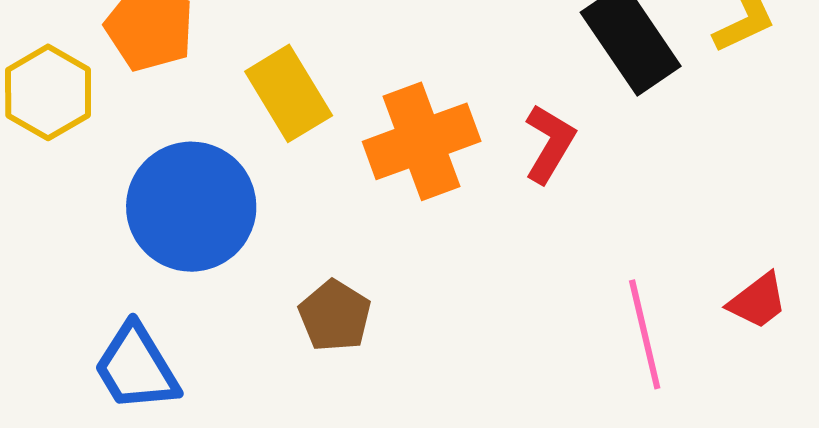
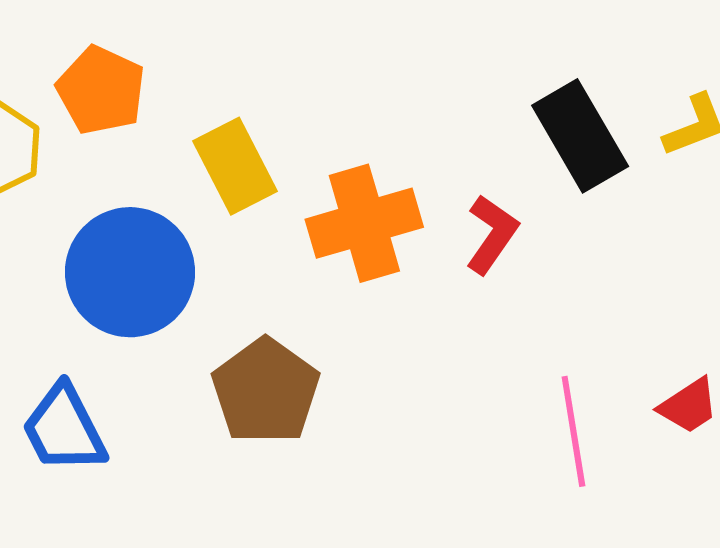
brown pentagon: (335, 316) -> (266, 391), size x1.5

